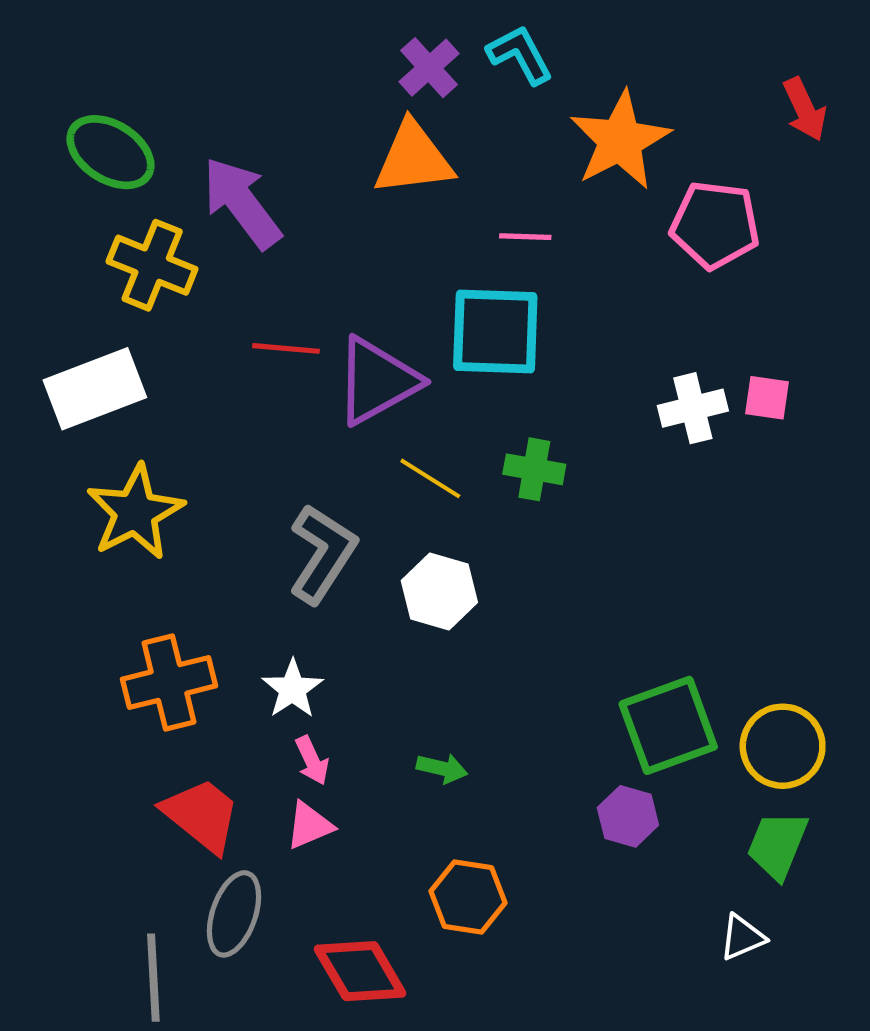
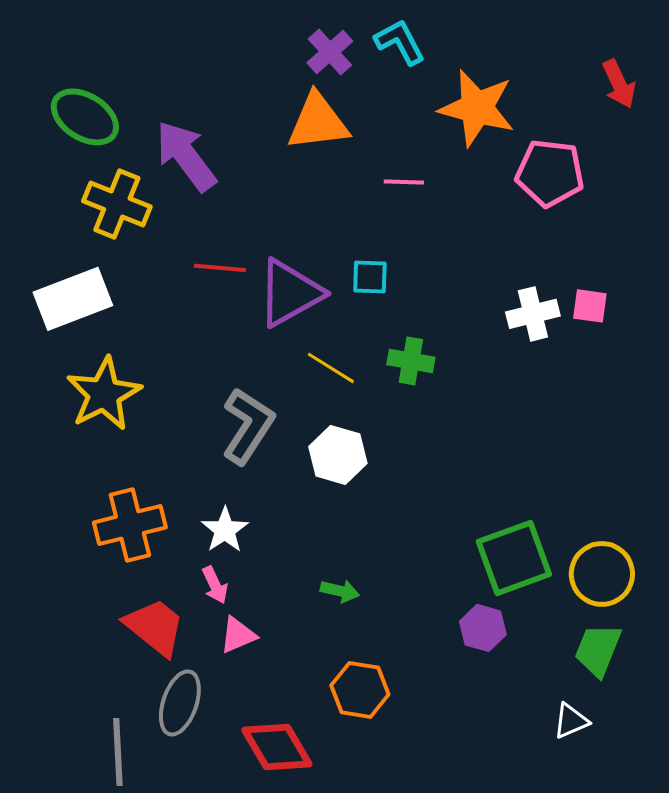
orange star: (620, 140) -> (477, 108), turned -30
cyan square: (495, 331) -> (370, 277), moved, size x0.5
pink arrow: (312, 760) -> (215, 585), moved

